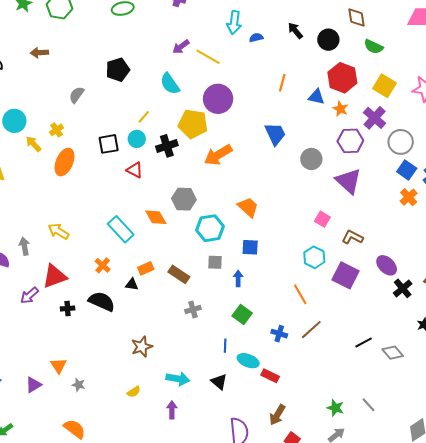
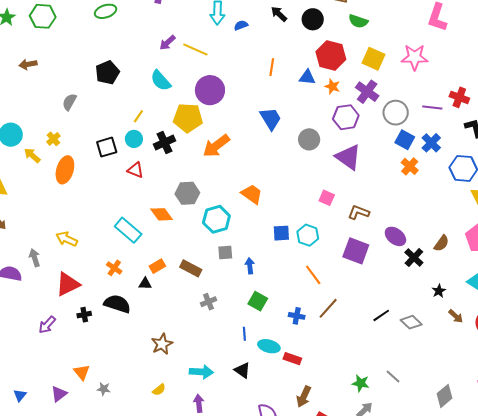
blue square: (250, 247) -> (281, 233), moved
cyan hexagon: (314, 257) -> (308, 235), moved
purple arrow: (29, 295) -> (47, 325), moved

